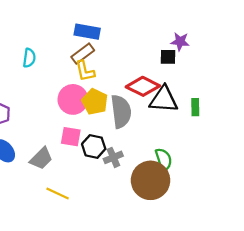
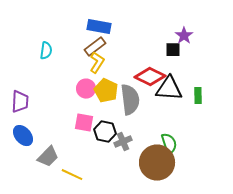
purple star: (180, 42) -> (184, 36), turned 30
yellow L-shape: (85, 71) -> (97, 63), turned -135
pink circle: (73, 99) -> (86, 89), size x0.7
gray trapezoid: (41, 158) -> (48, 157), moved

